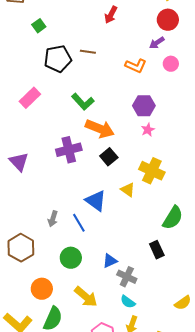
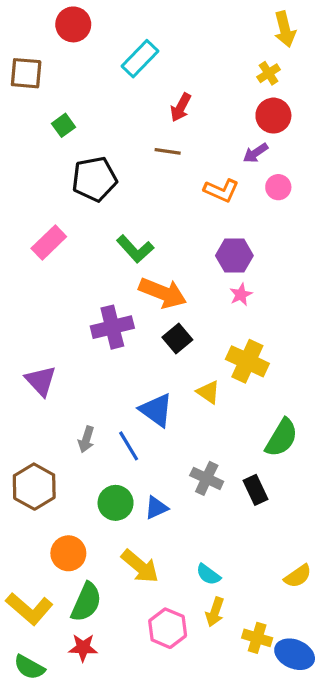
brown line: (88, 52) -> (168, 151), moved
purple triangle: (19, 162) -> (41, 381), moved
blue triangle: (110, 261) -> (156, 508), moved
gray cross: (127, 277) -> (207, 478), moved

